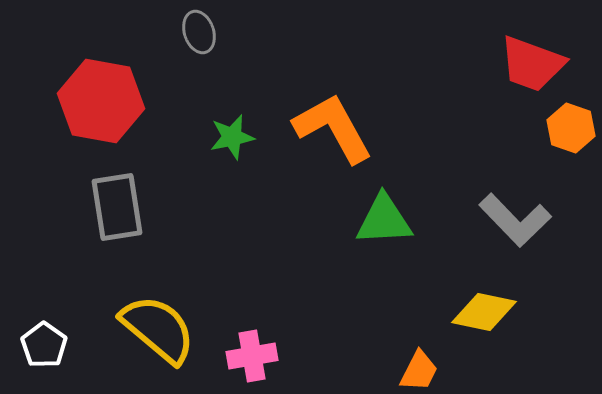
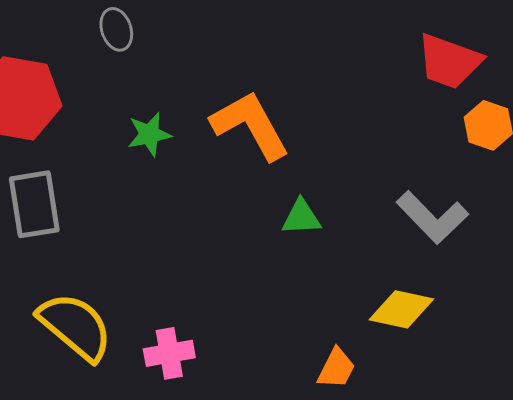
green triangle: (384, 220) -> (301, 217), size x0.7

